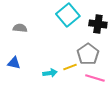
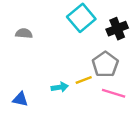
black cross: (98, 24) -> (117, 29), turned -30
blue triangle: (14, 63) -> (20, 99), moved

